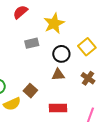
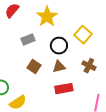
brown square: (30, 91) -> (34, 66), moved
red rectangle: (58, 108) -> (64, 89), moved

